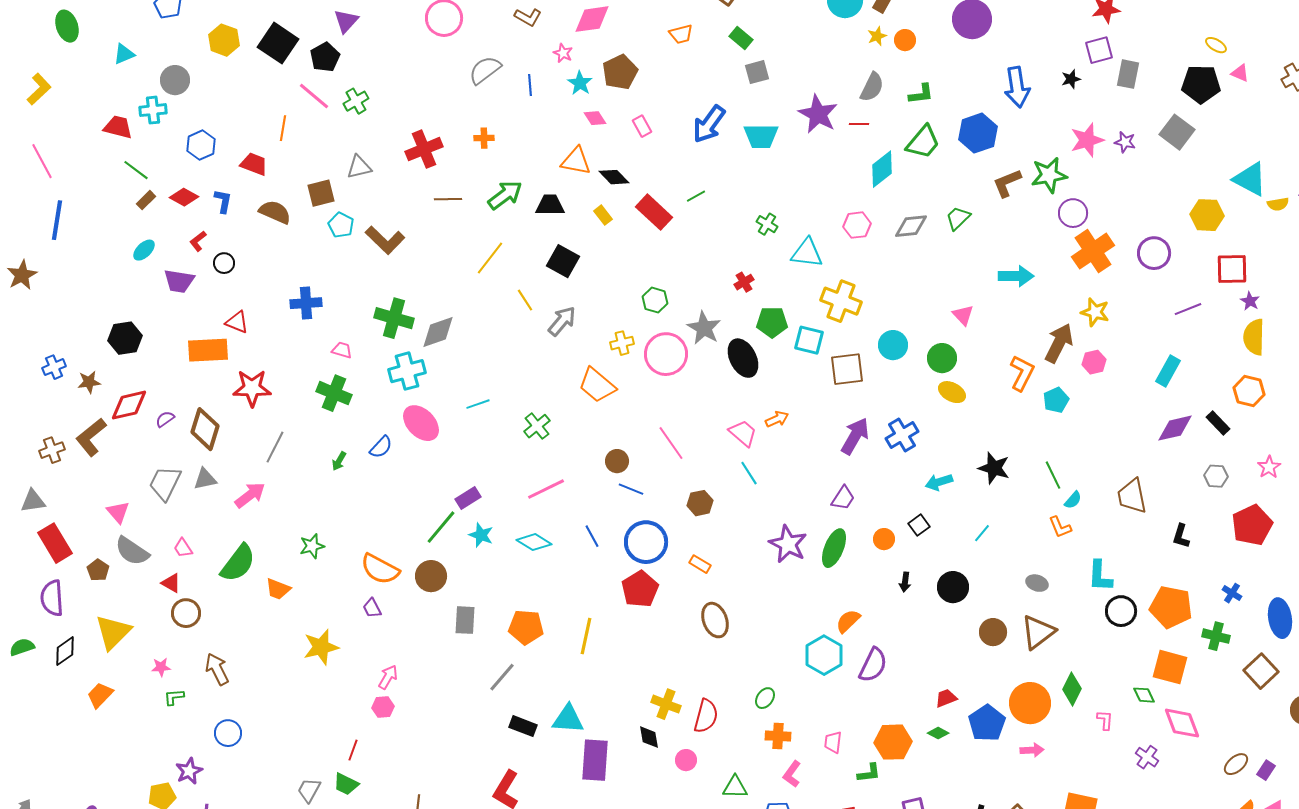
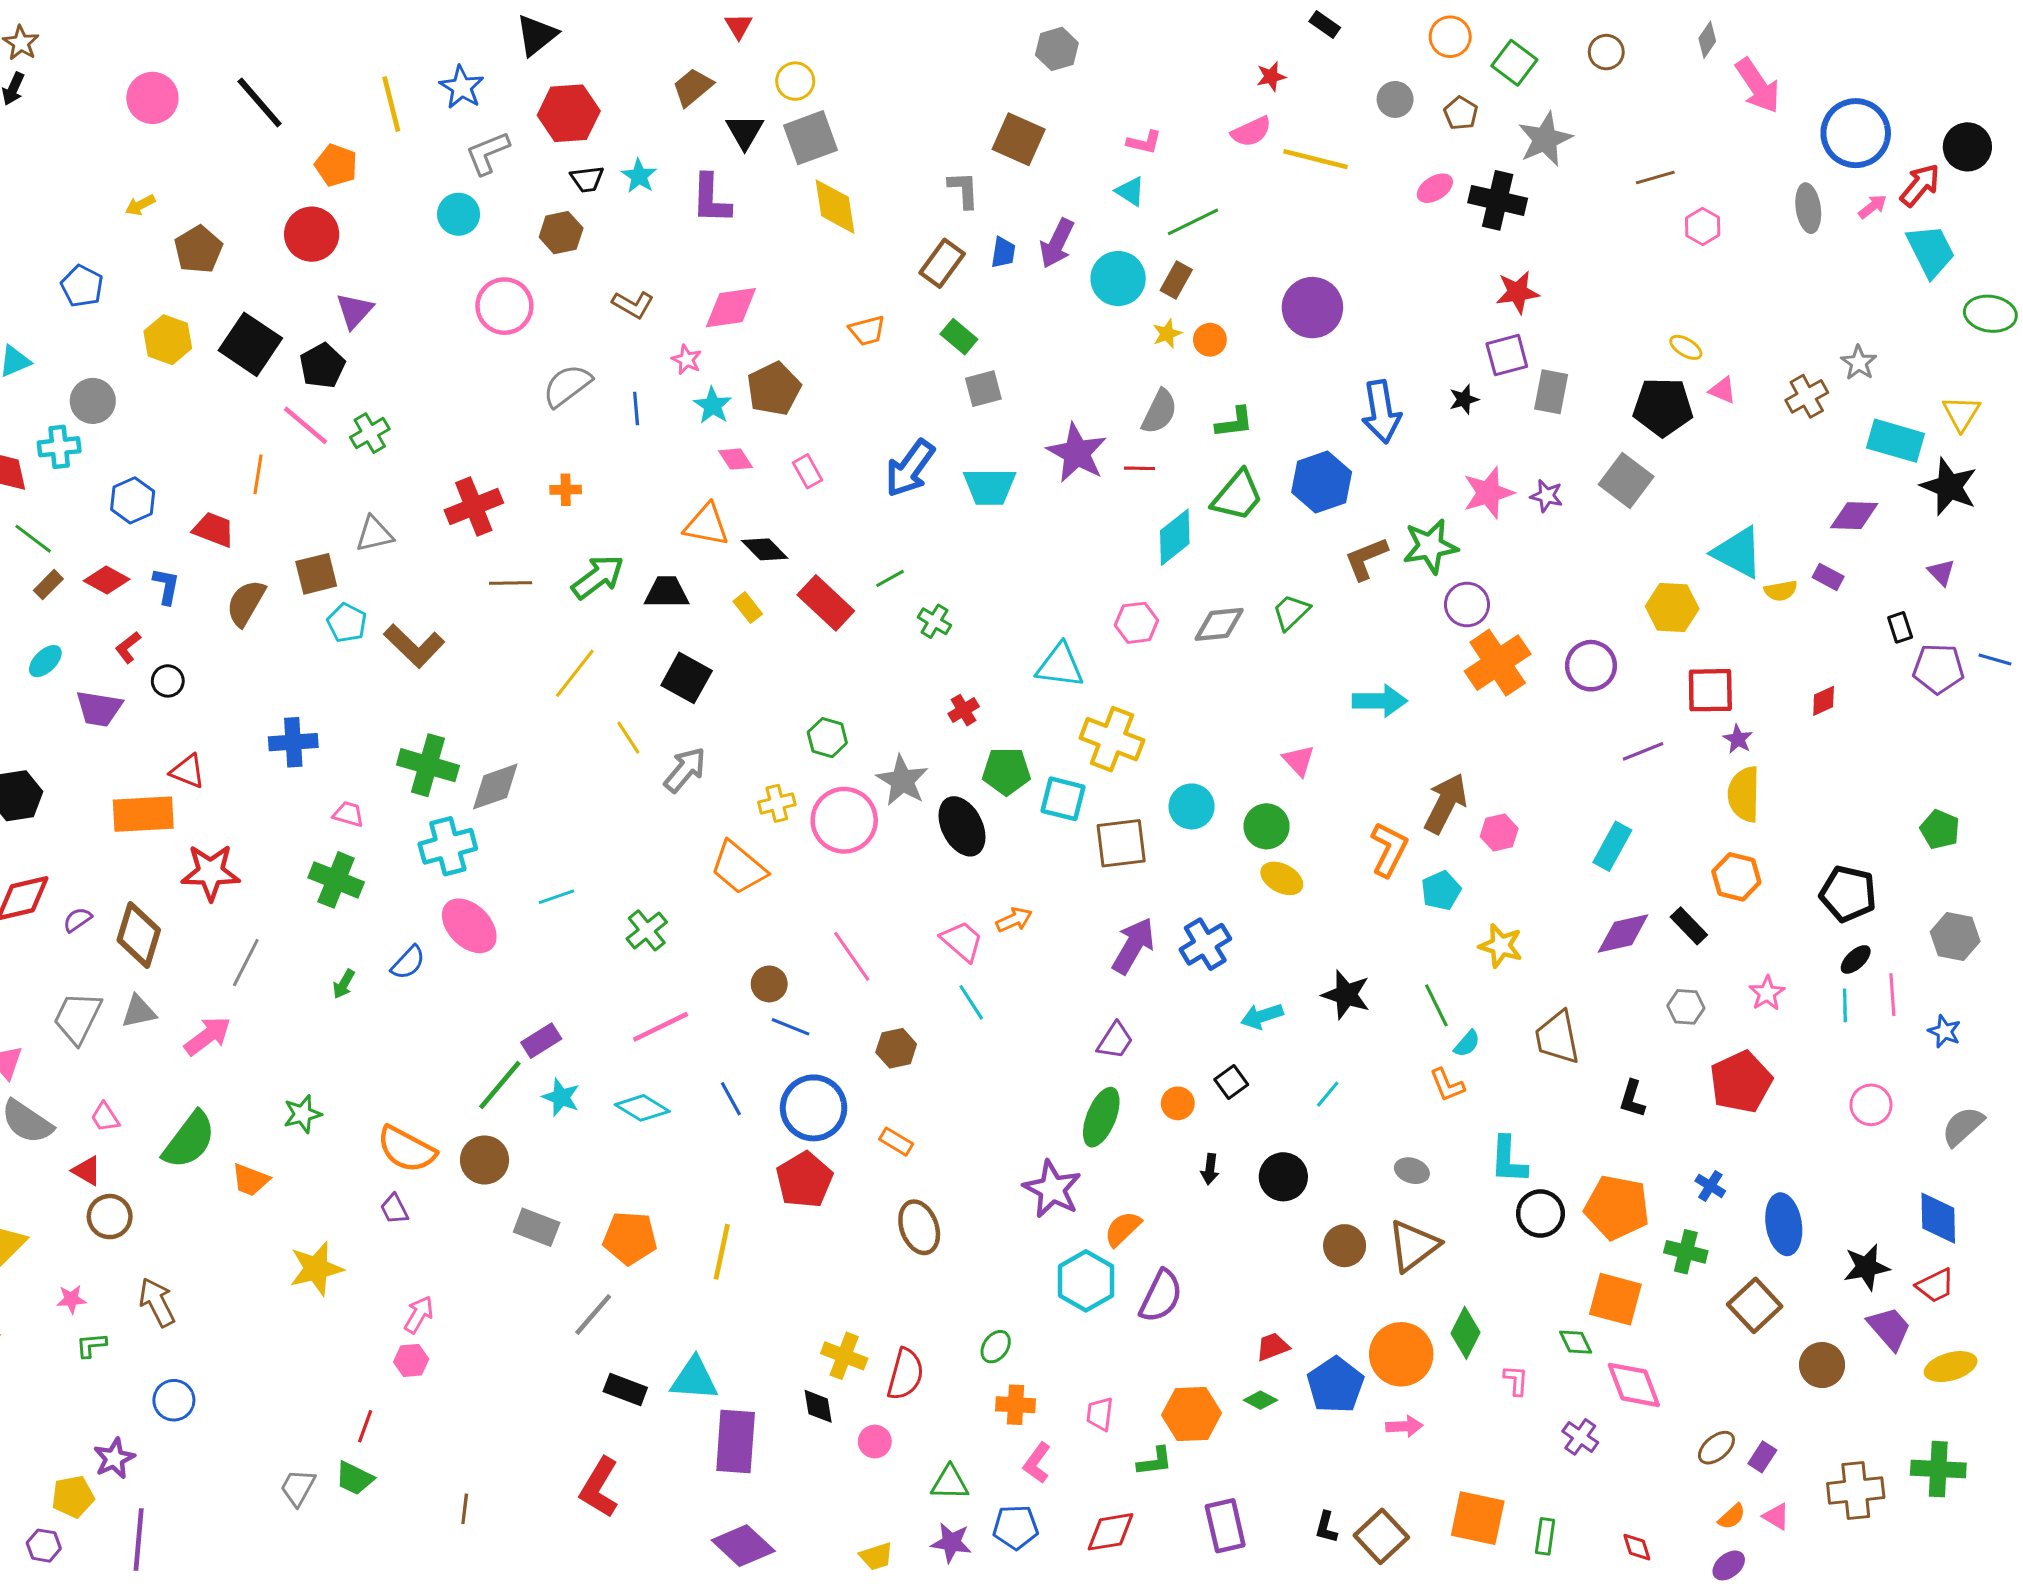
brown semicircle: (275, 212) -> (246, 603), turned -84
green cross: (767, 224) -> (934, 621), moved
yellow star: (1095, 312) -> (1501, 946), moved
purple star: (788, 544) -> (1052, 1189), moved
gray rectangle: (465, 620) -> (537, 1227), turned -72

